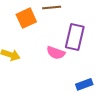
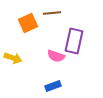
blue rectangle: (84, 84) -> (53, 86), moved

